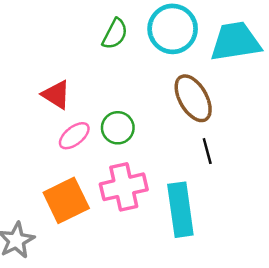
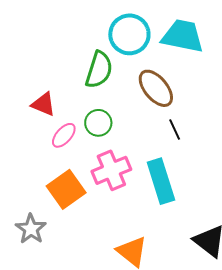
green semicircle: (115, 34) -> (99, 70), moved, size x1.4
cyan trapezoid: (235, 42) -> (183, 36), turned 30

